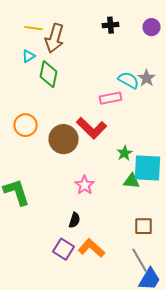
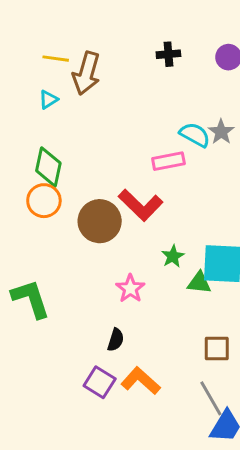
green diamond: (48, 74) -> (48, 167), moved
green star: (124, 153) -> (173, 256), moved

